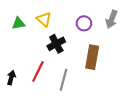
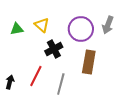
purple circle: (84, 23) -> (81, 29), size x1.6

